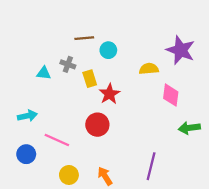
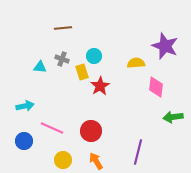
brown line: (84, 38) -> (63, 28), moved
cyan circle: (108, 50) -> (94, 56), moved
red circle: (97, 125) -> (91, 131), moved

